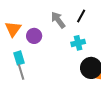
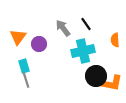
black line: (81, 16) -> (86, 24), turned -64
cyan cross: (78, 43) -> (83, 51), size x1.6

